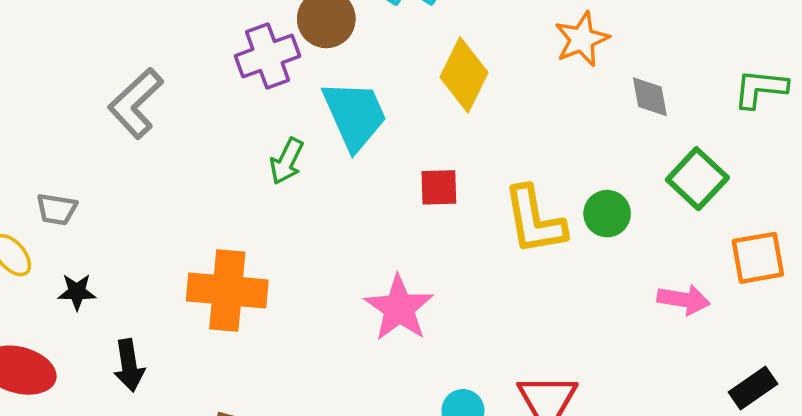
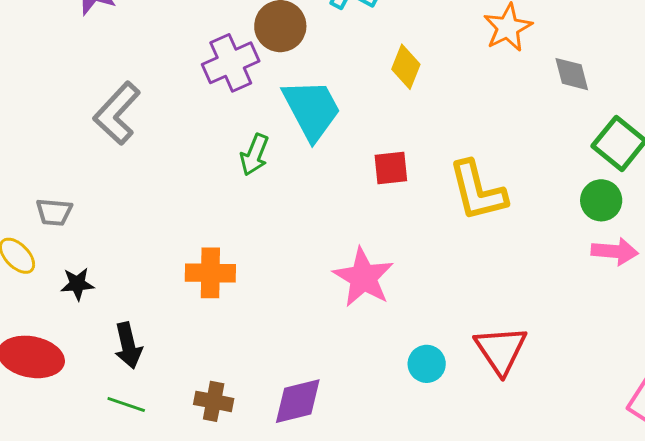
yellow diamond: (464, 75) -> (406, 67), size x0.7
green circle: (607, 214) -> (601, 200), moved
orange cross: (227, 290) -> (210, 273), size x0.7

